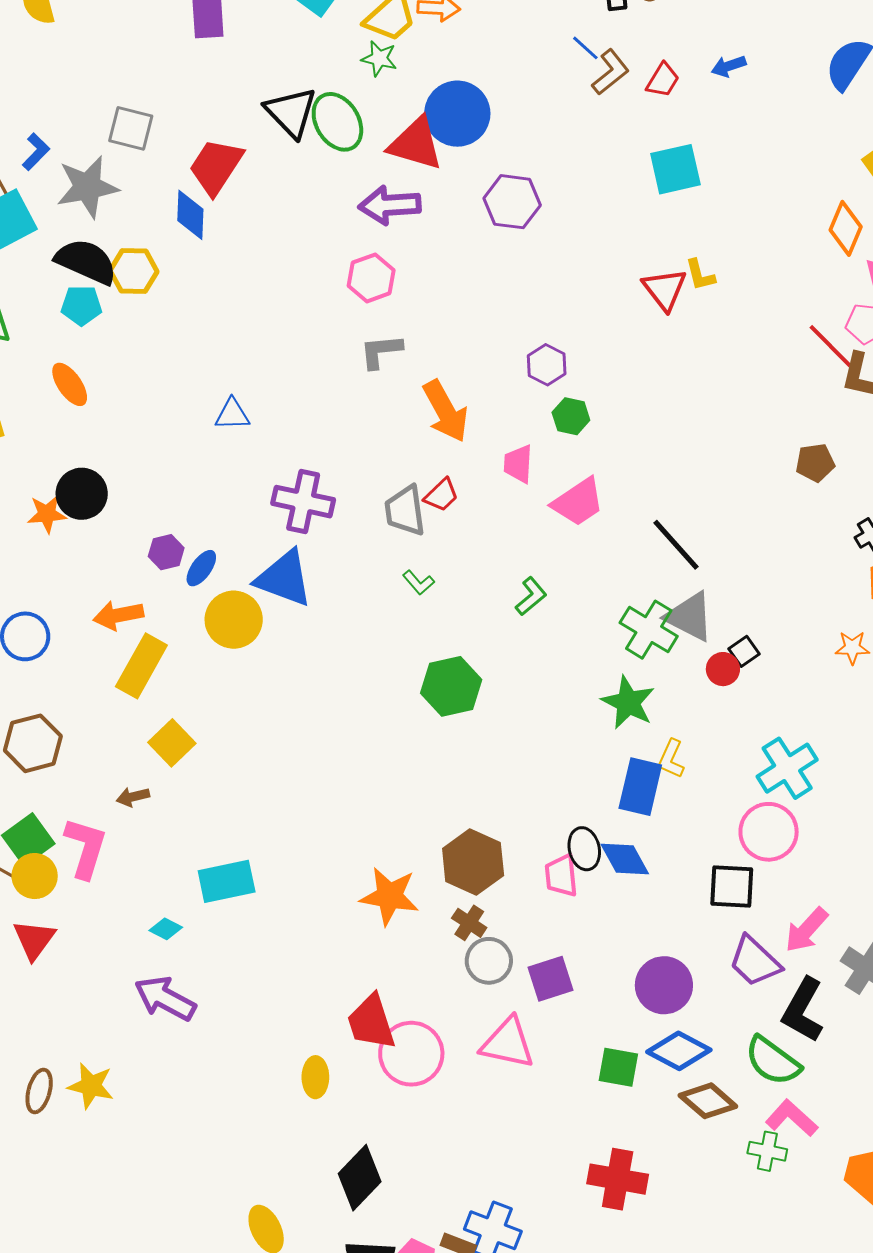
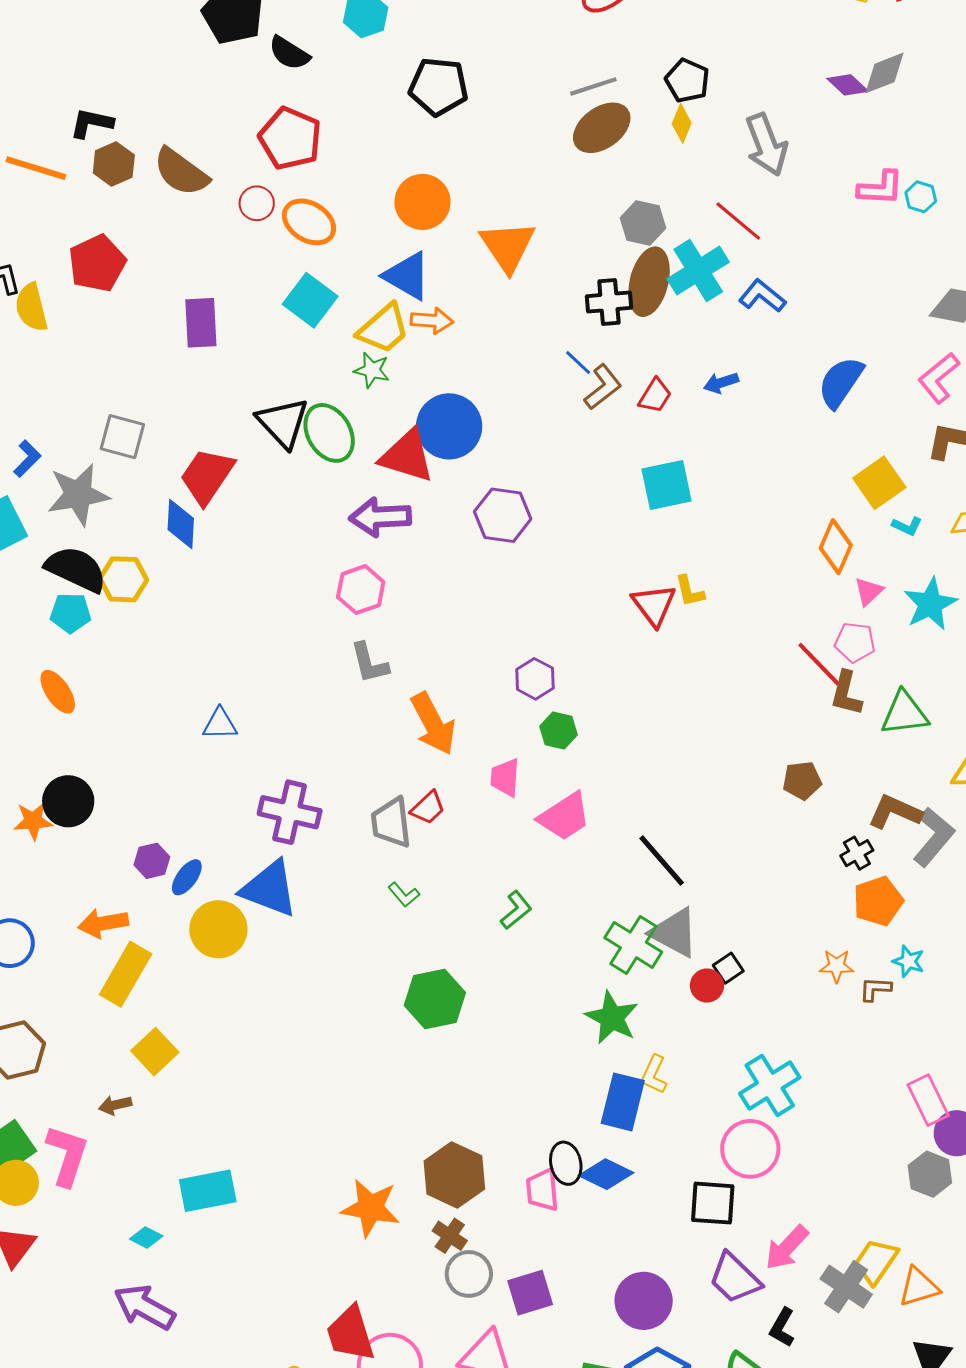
gray L-shape: (381, 351) -> (369, 663), turned -99
blue diamond: (625, 859) -> (606, 1174), turned -36
black L-shape: (803, 1010) -> (782, 1328), size x0.6

